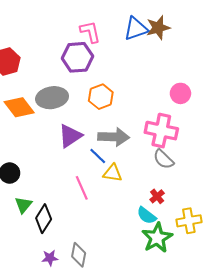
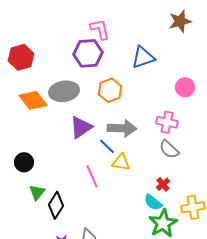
brown star: (158, 28) -> (180, 21), moved
blue triangle: (136, 29) -> (143, 57), moved
pink cross: (161, 131) -> (167, 122), size x0.7

